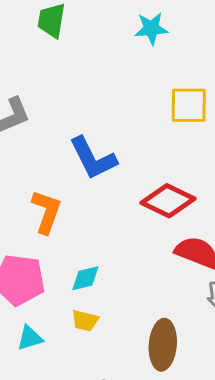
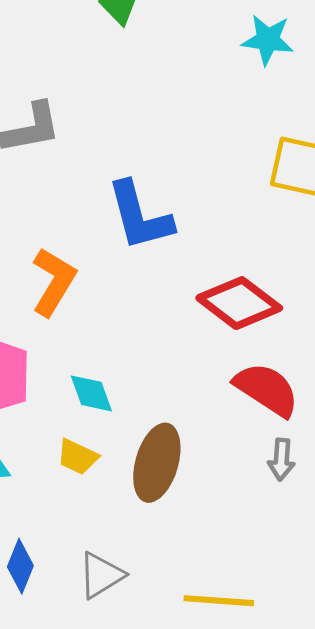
cyan diamond: (85, 278) -> (91, 393), turned 72
brown ellipse: (163, 345) -> (157, 463), moved

